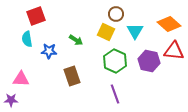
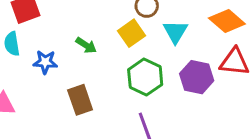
yellow square: (106, 32) -> (132, 33), turned 30

